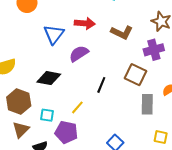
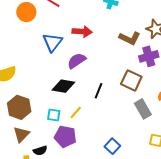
brown L-shape: (122, 32) -> (130, 38), moved
black diamond: (49, 78) -> (63, 86), moved
gray rectangle: (147, 104) -> (143, 109), turned -30
cyan square: (47, 115) -> (54, 115), moved

